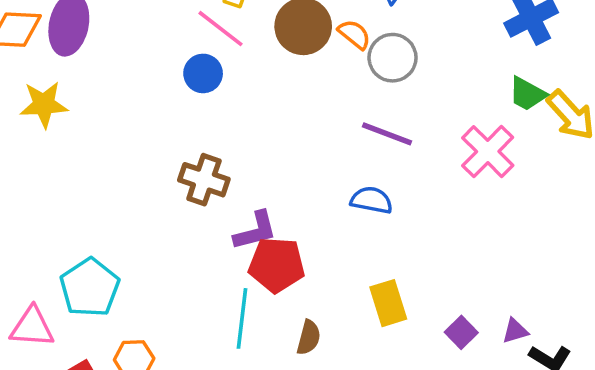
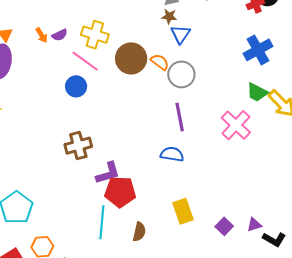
purple line: (387, 134) -> (180, 117), turned 60
brown cross: (204, 180) -> (78, 146), turned -32

